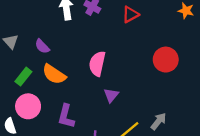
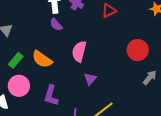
purple semicircle: (42, 46) -> (56, 25), moved
gray arrow: (158, 121) -> (150, 78), moved

